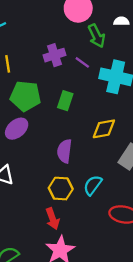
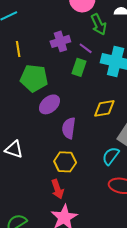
green rectangle: (65, 101) -> (79, 67), moved
purple ellipse: (17, 129) -> (49, 104), moved
cyan semicircle: (93, 185) -> (111, 156), moved

